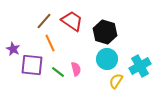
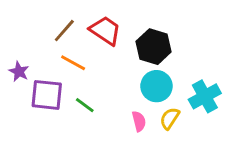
orange line: (50, 43) -> (73, 63), turned -36
pink semicircle: (76, 69) -> (139, 121), moved

